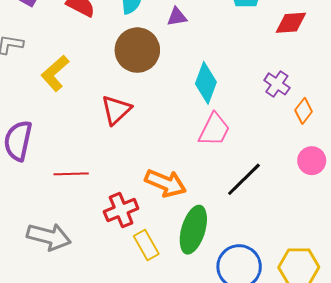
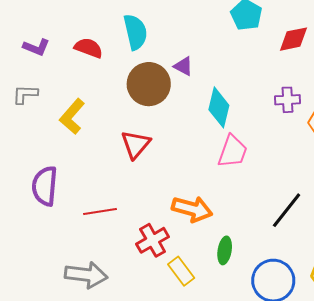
purple triangle: (177, 17) -> (183, 66), moved, turned 45
purple cross: (277, 84) -> (287, 100), turned -30
black line: (244, 179) -> (287, 210), moved
green ellipse: (193, 230) -> (225, 250), size x0.6

